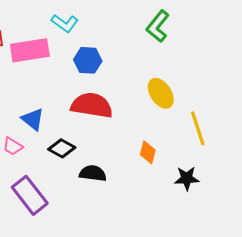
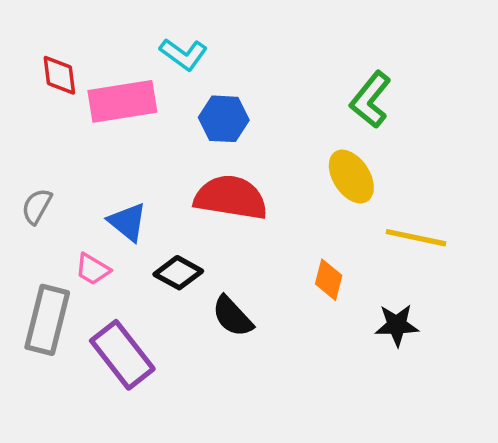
green L-shape: (158, 26) -> (371, 100), moved
yellow line: (198, 128) -> (416, 238), turned -60
black semicircle: (93, 173) -> (232, 316), turned -140

